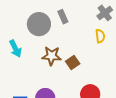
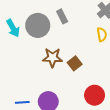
cyan arrow: (15, 49) -> (13, 28), moved

